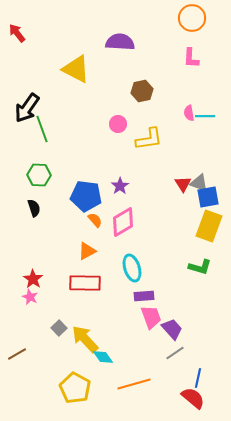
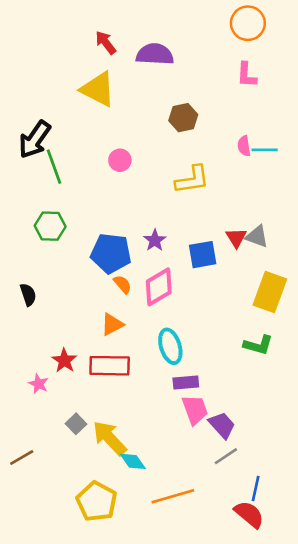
red arrow: (17, 33) -> (106, 43), moved
pink circle: (118, 124) -> (120, 160), moved
blue square: (208, 197) -> (203, 255), moved
black semicircle: (34, 208) -> (28, 295), moved
red star: (33, 279) -> (64, 361), moved

